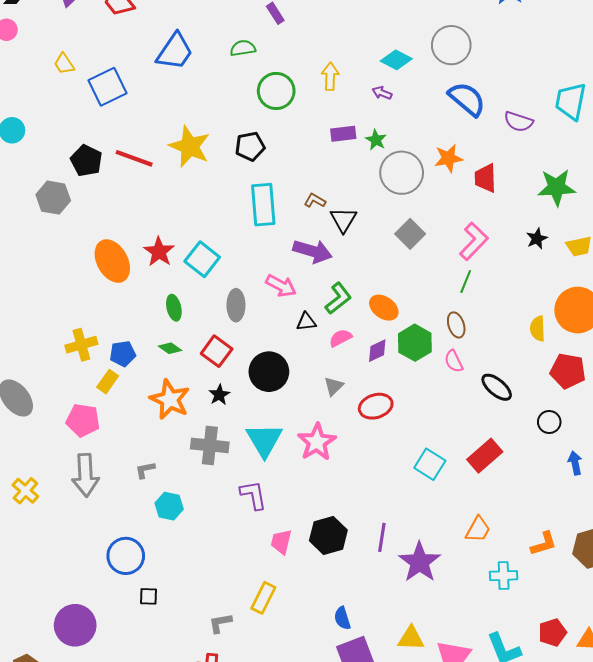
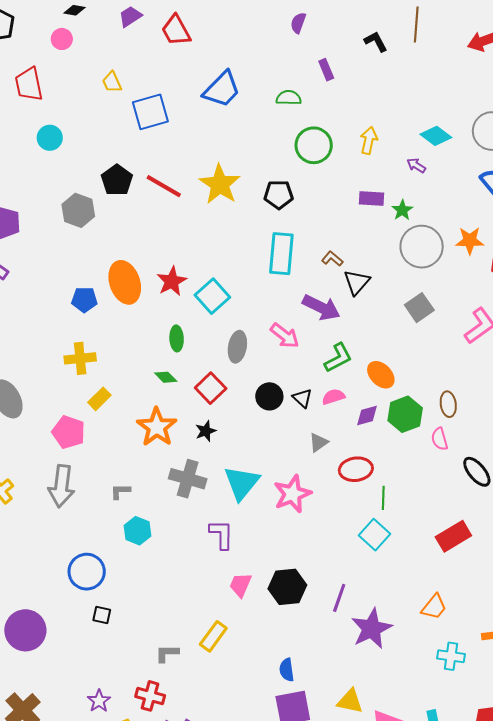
green line: (466, 281) -> (383, 498), moved, turned -30
black triangle: (306, 322) -> (302, 398), moved, turned 40
blue pentagon: (123, 354) -> (84, 300), moved
black circle: (269, 372) -> (269, 396), moved, size x0.7
cyan square: (430, 464) -> (375, 535), moved

